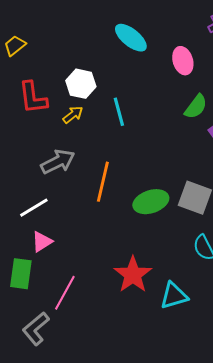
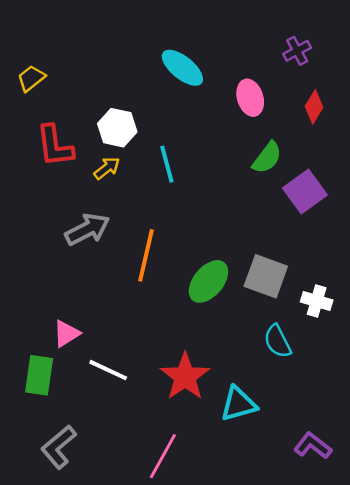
green ellipse: (151, 202) -> (208, 281), turned -32
white line: (34, 208) -> (108, 370), moved, turned 56
pink line: (65, 293) -> (163, 456), moved

